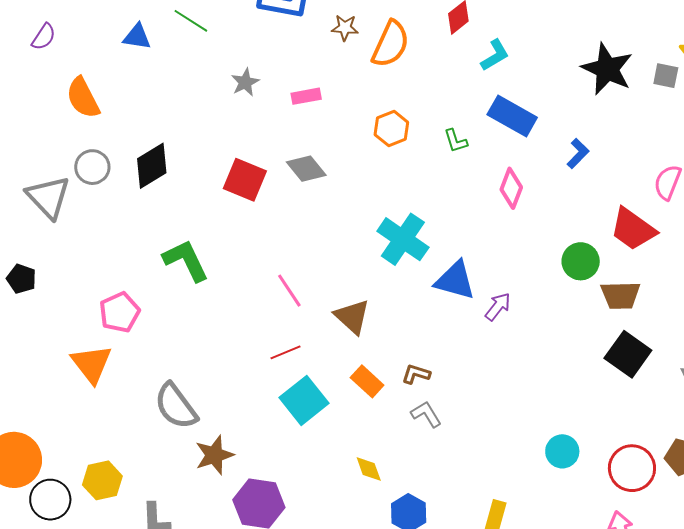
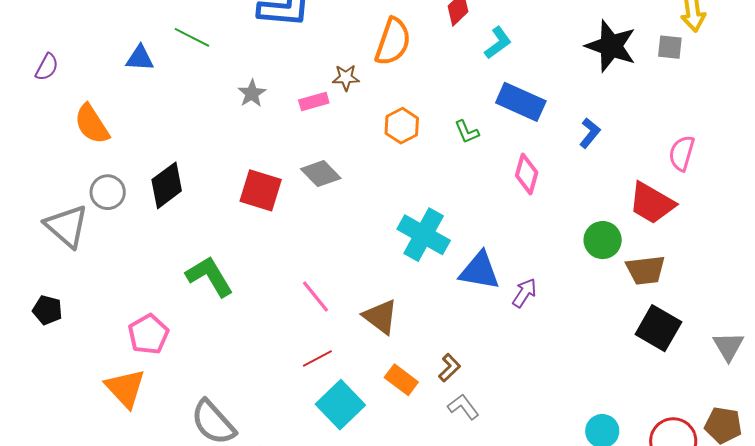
brown star: (345, 28) -> (346, 78), moved
brown L-shape: (416, 374) -> (449, 368), turned 124

